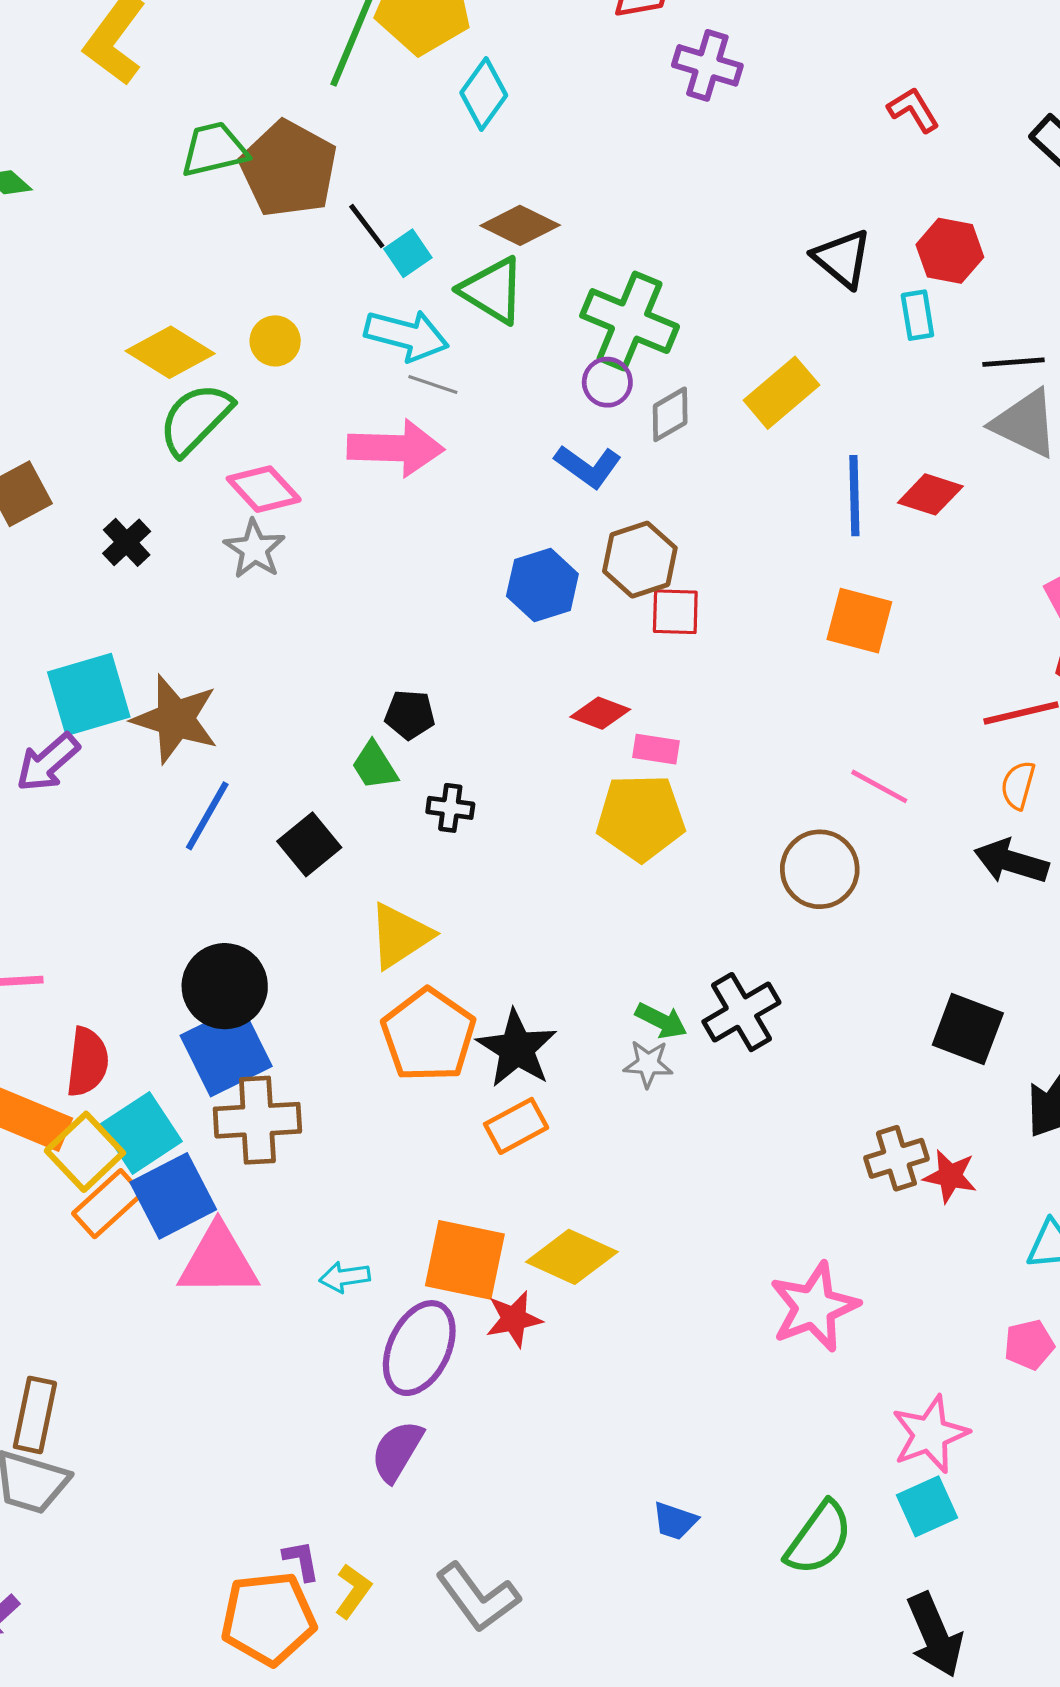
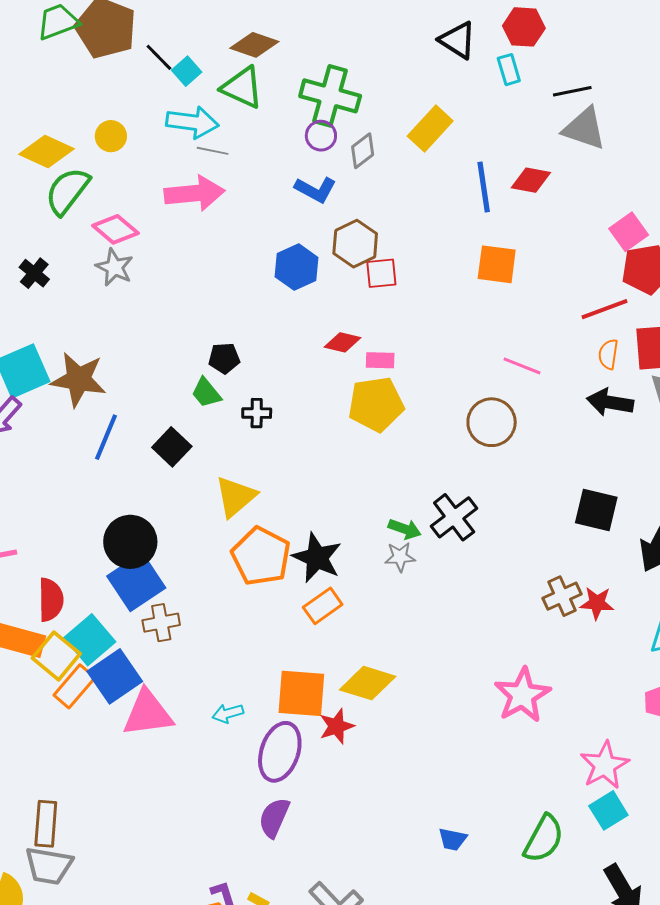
brown cross: (257, 1120) -> (161, 623), size x0.7

